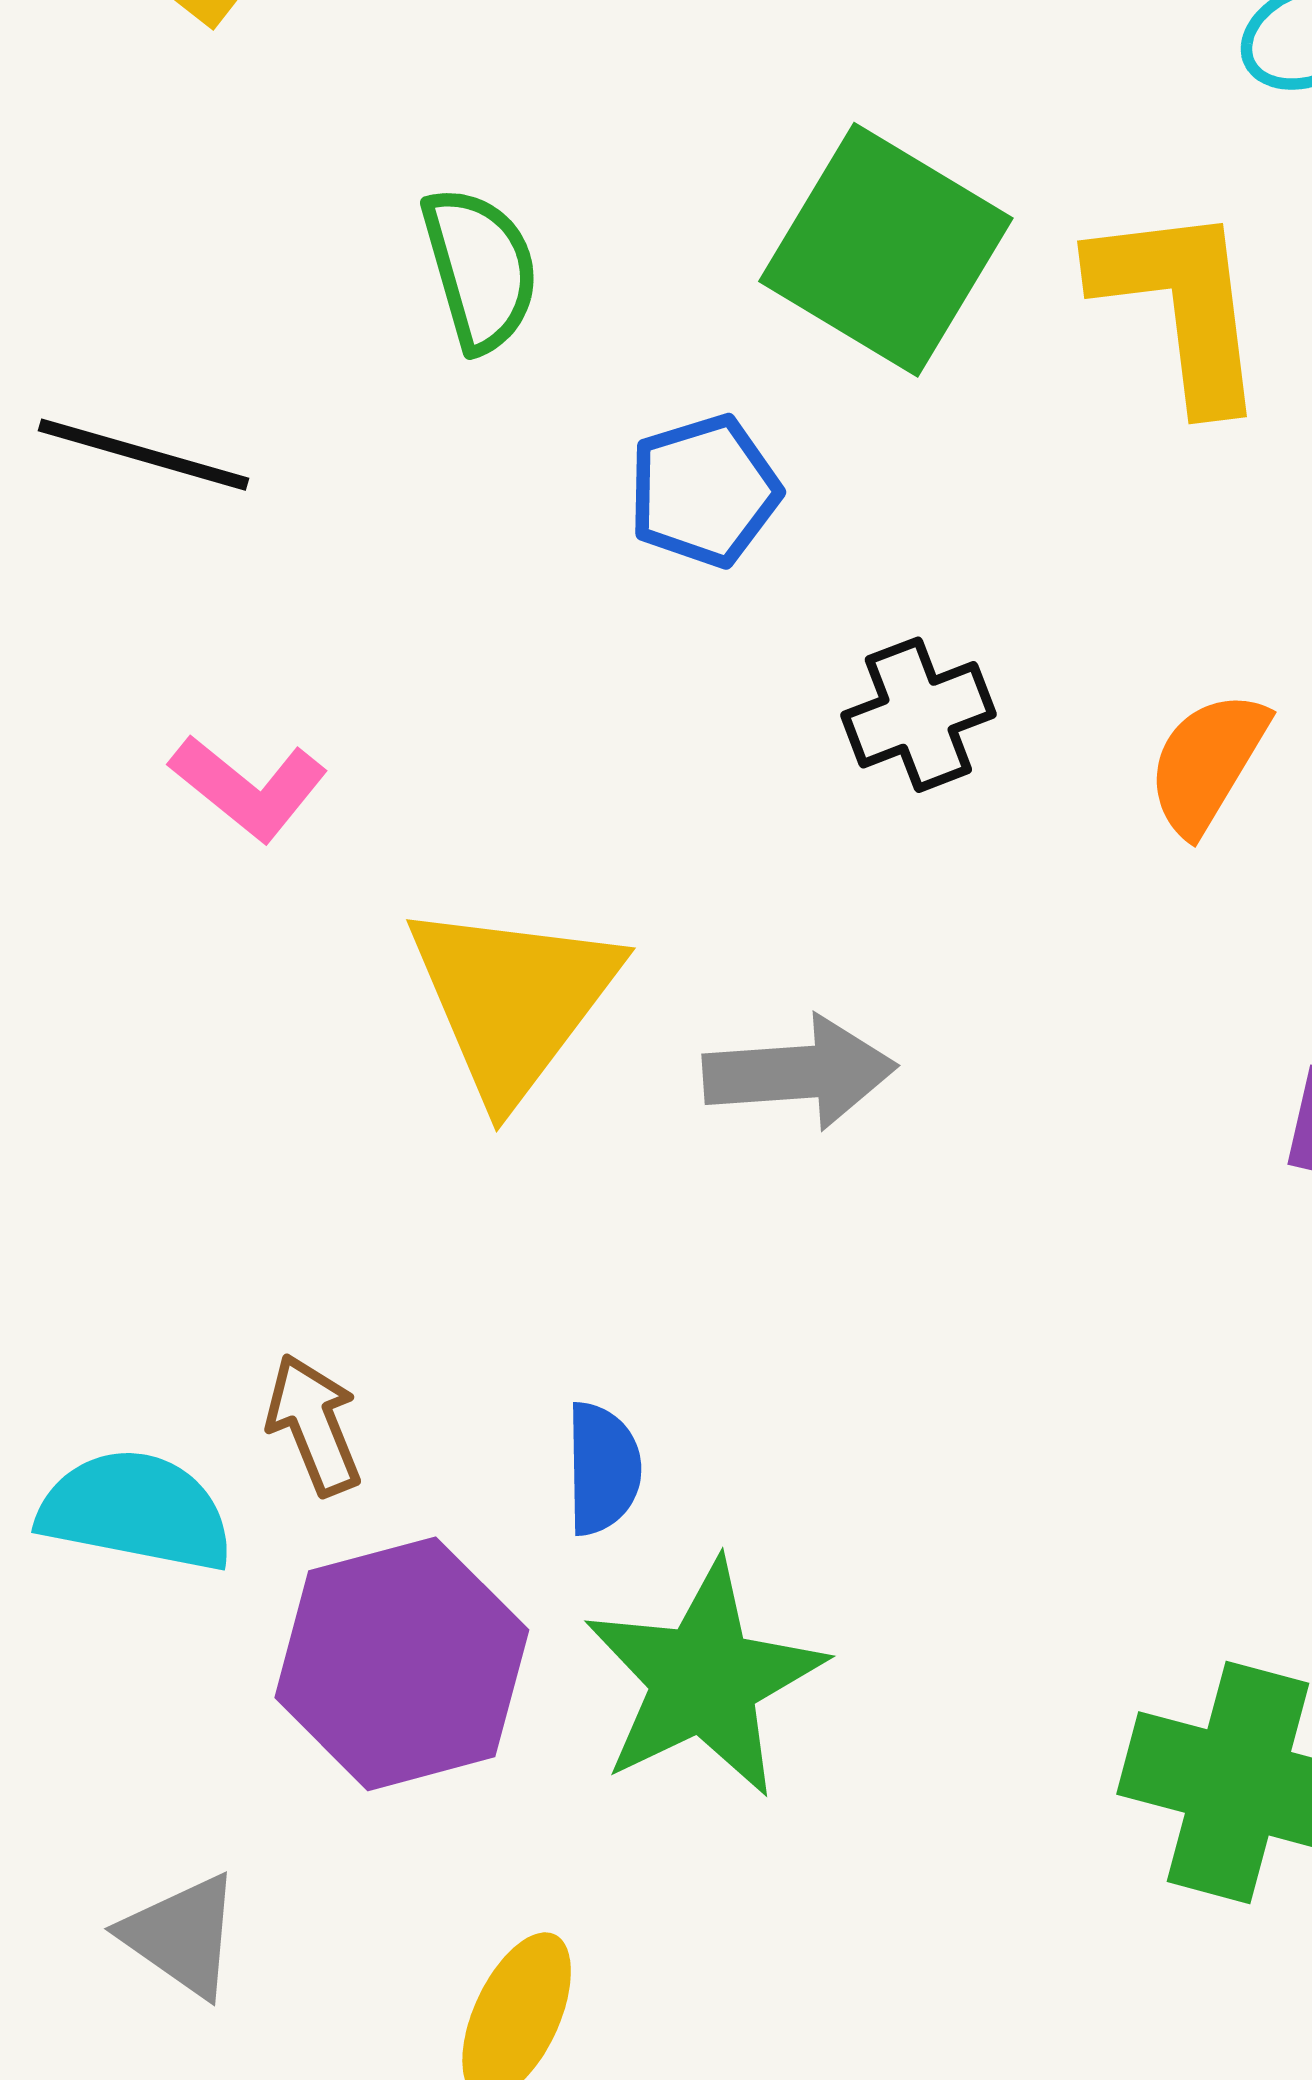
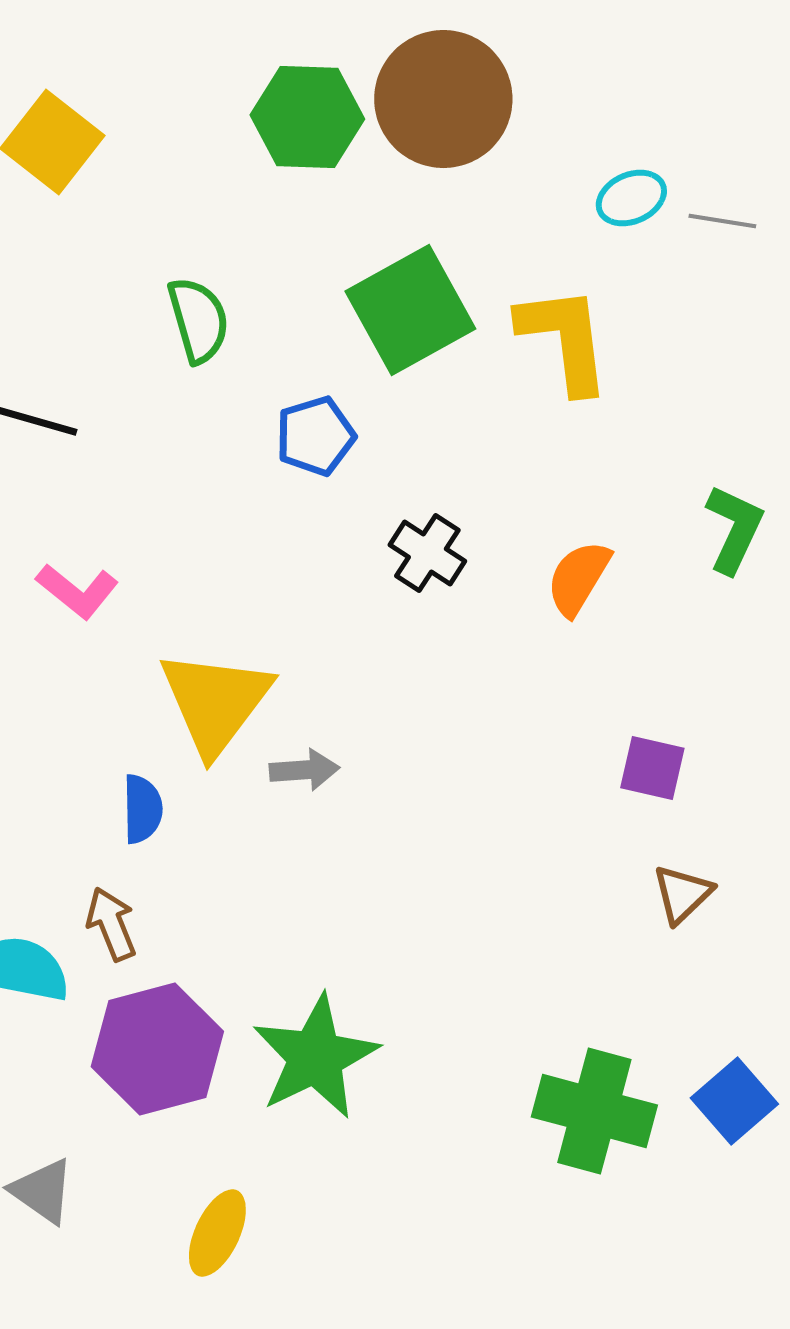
green square: (886, 250) -> (410, 310), turned 30
black cross: (918, 715) -> (427, 553), turned -36
gray arrow: (800, 1073) -> (304, 770), moved, size x0.7
blue semicircle: (603, 1469) -> (142, 809), moved

